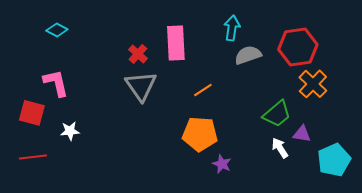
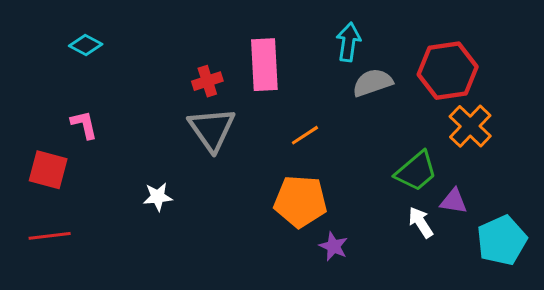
red cross: (138, 54) -> (207, 81), turned 30
pink L-shape: (56, 83) -> (84, 125), size x0.7
white star: (70, 131) -> (158, 197), moved

